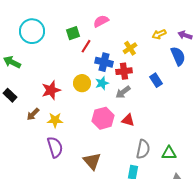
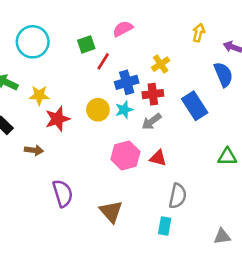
yellow arrow: (159, 34) -> (199, 33), moved, turned 128
blue cross: (104, 62) -> (127, 82), turned -30
blue rectangle: (156, 80) -> (195, 106), size x1.5
brown arrow: (33, 114) -> (34, 150), turned -128
yellow star: (55, 120) -> (39, 95), moved
green triangle: (169, 153) -> (227, 157), moved

